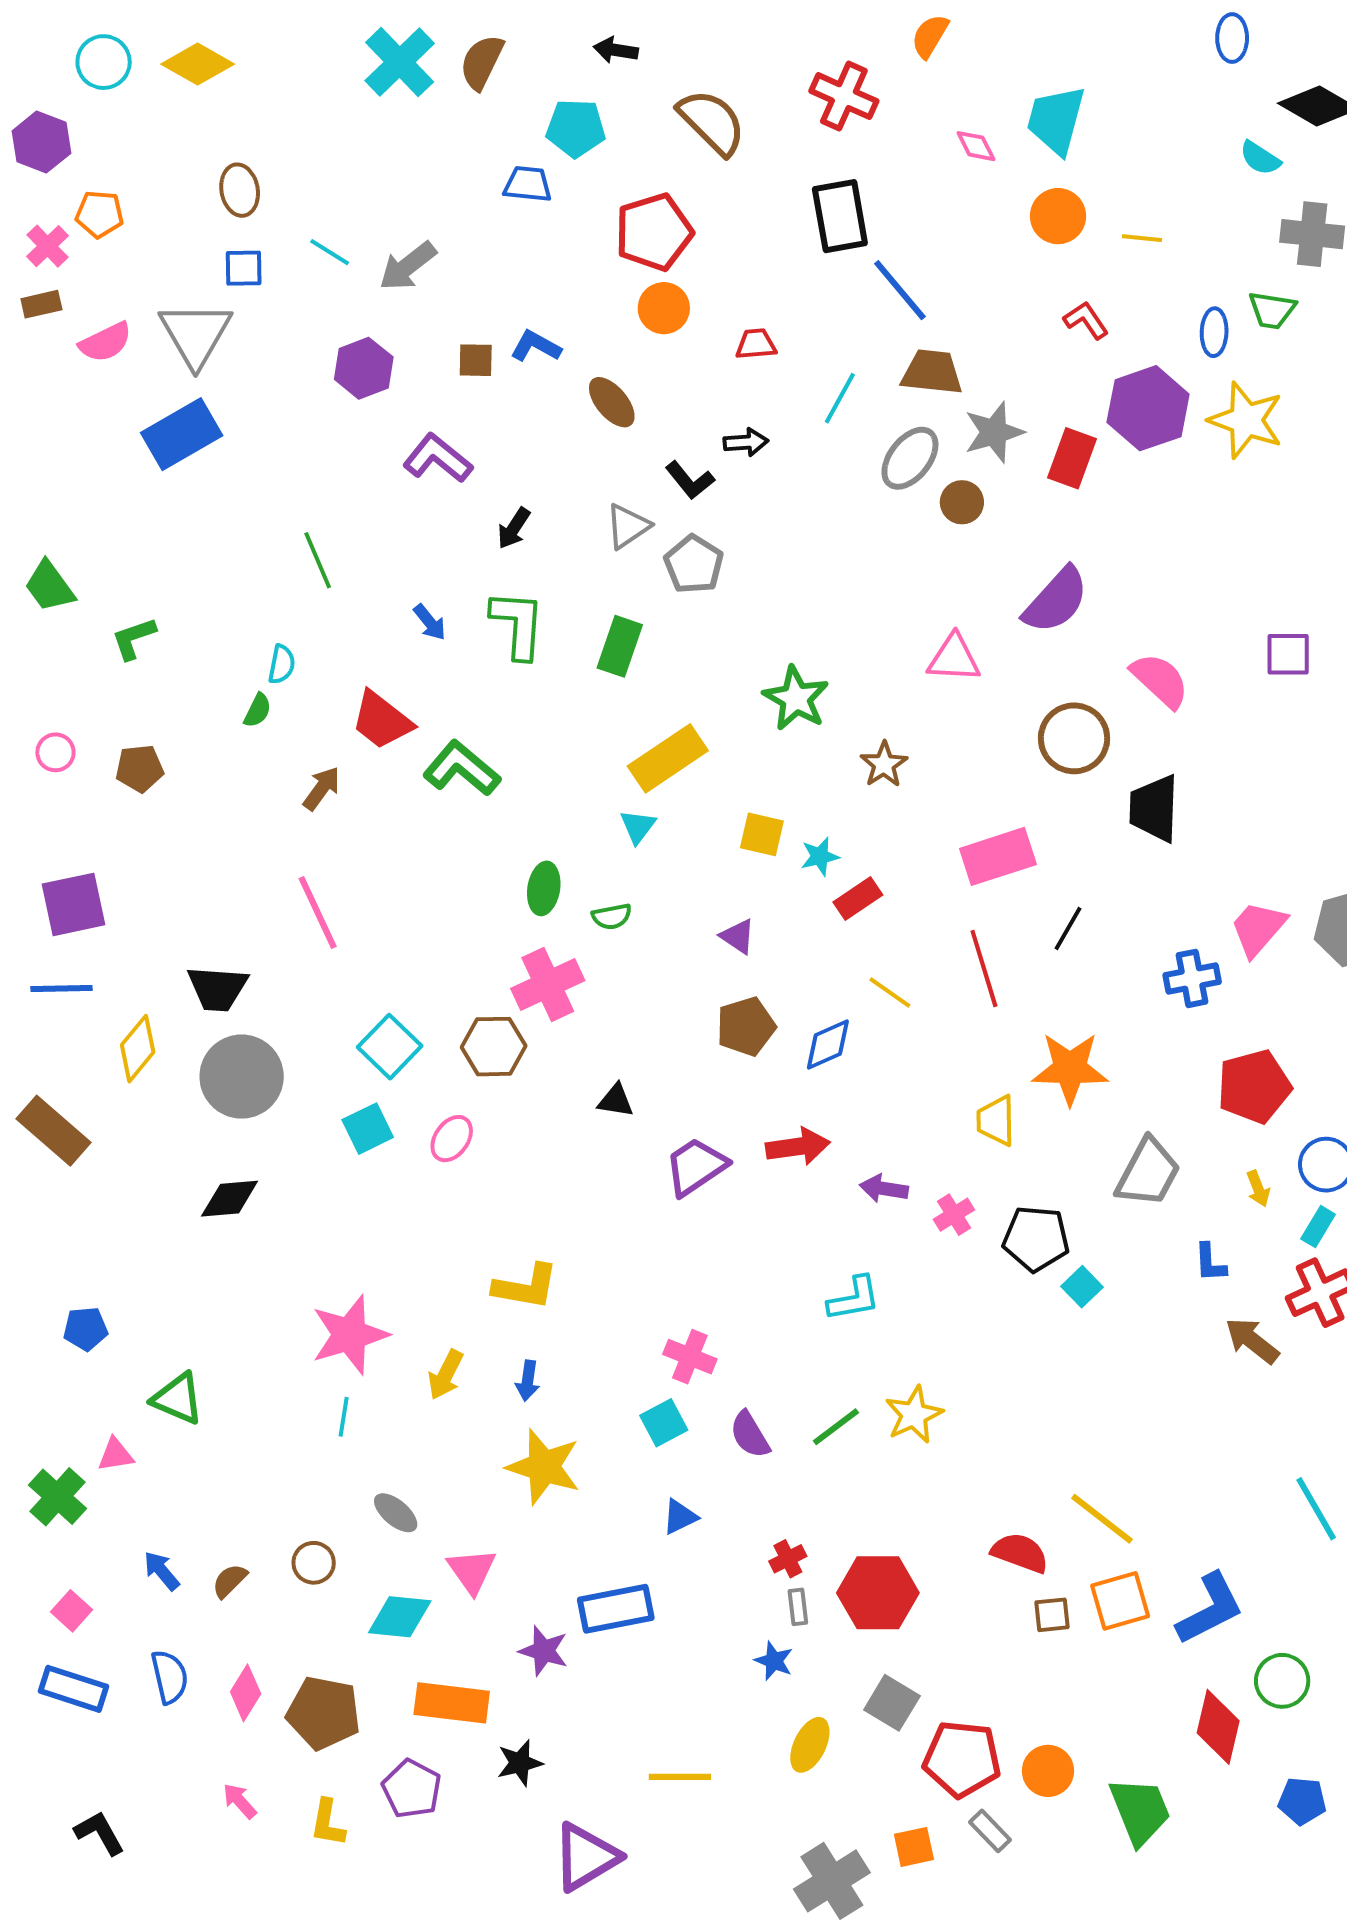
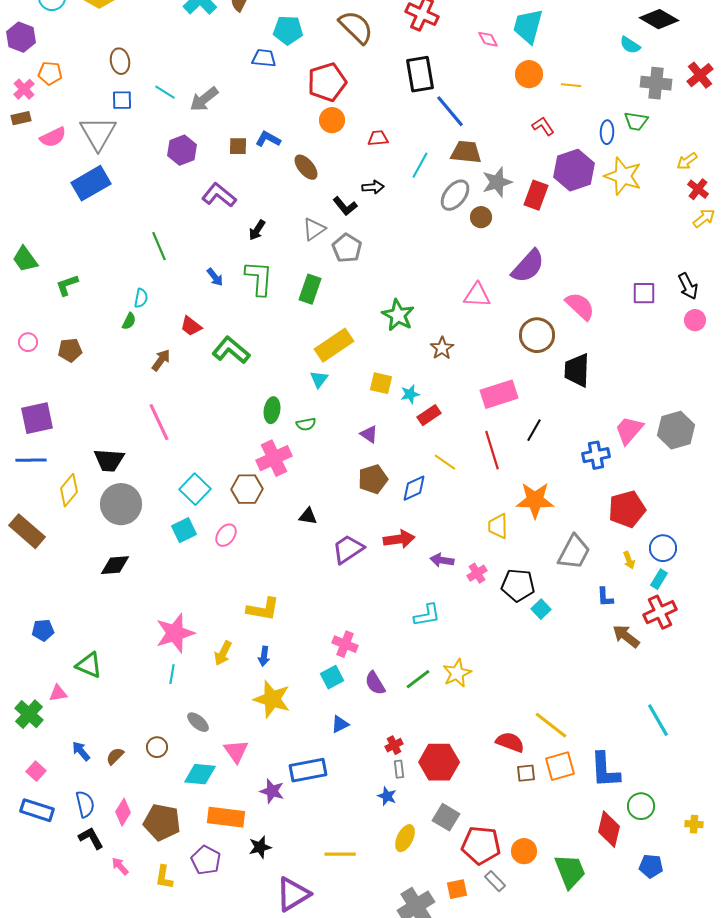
red trapezoid: (382, 720) -> (191, 326), size x0.7
blue L-shape: (1210, 1609) -> (605, 770), turned 114
black L-shape: (100, 1833) -> (91, 838), moved

